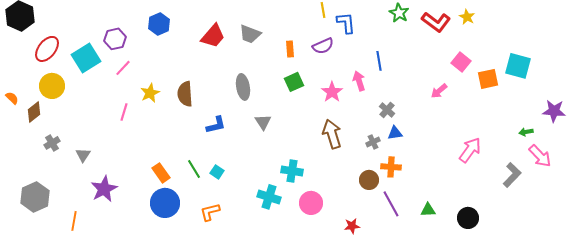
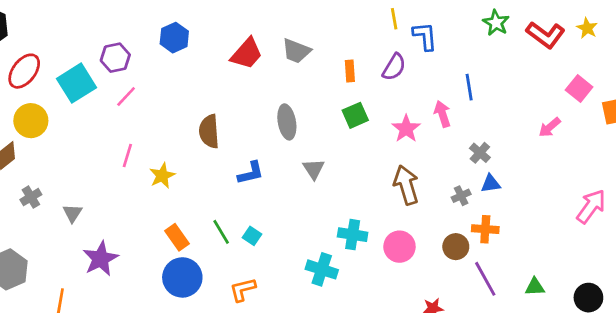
purple semicircle: (323, 46) -> (394, 67), turned -35
yellow star: (150, 93) -> (162, 176), moved
pink circle: (311, 203) -> (399, 247), moved

